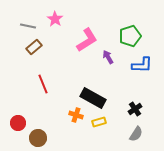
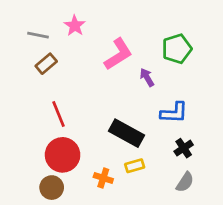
blue L-shape: (142, 65) -> (174, 113), moved
orange cross: (76, 115) -> (103, 178), moved
red circle: (18, 123) -> (63, 155), moved, size x1.6

